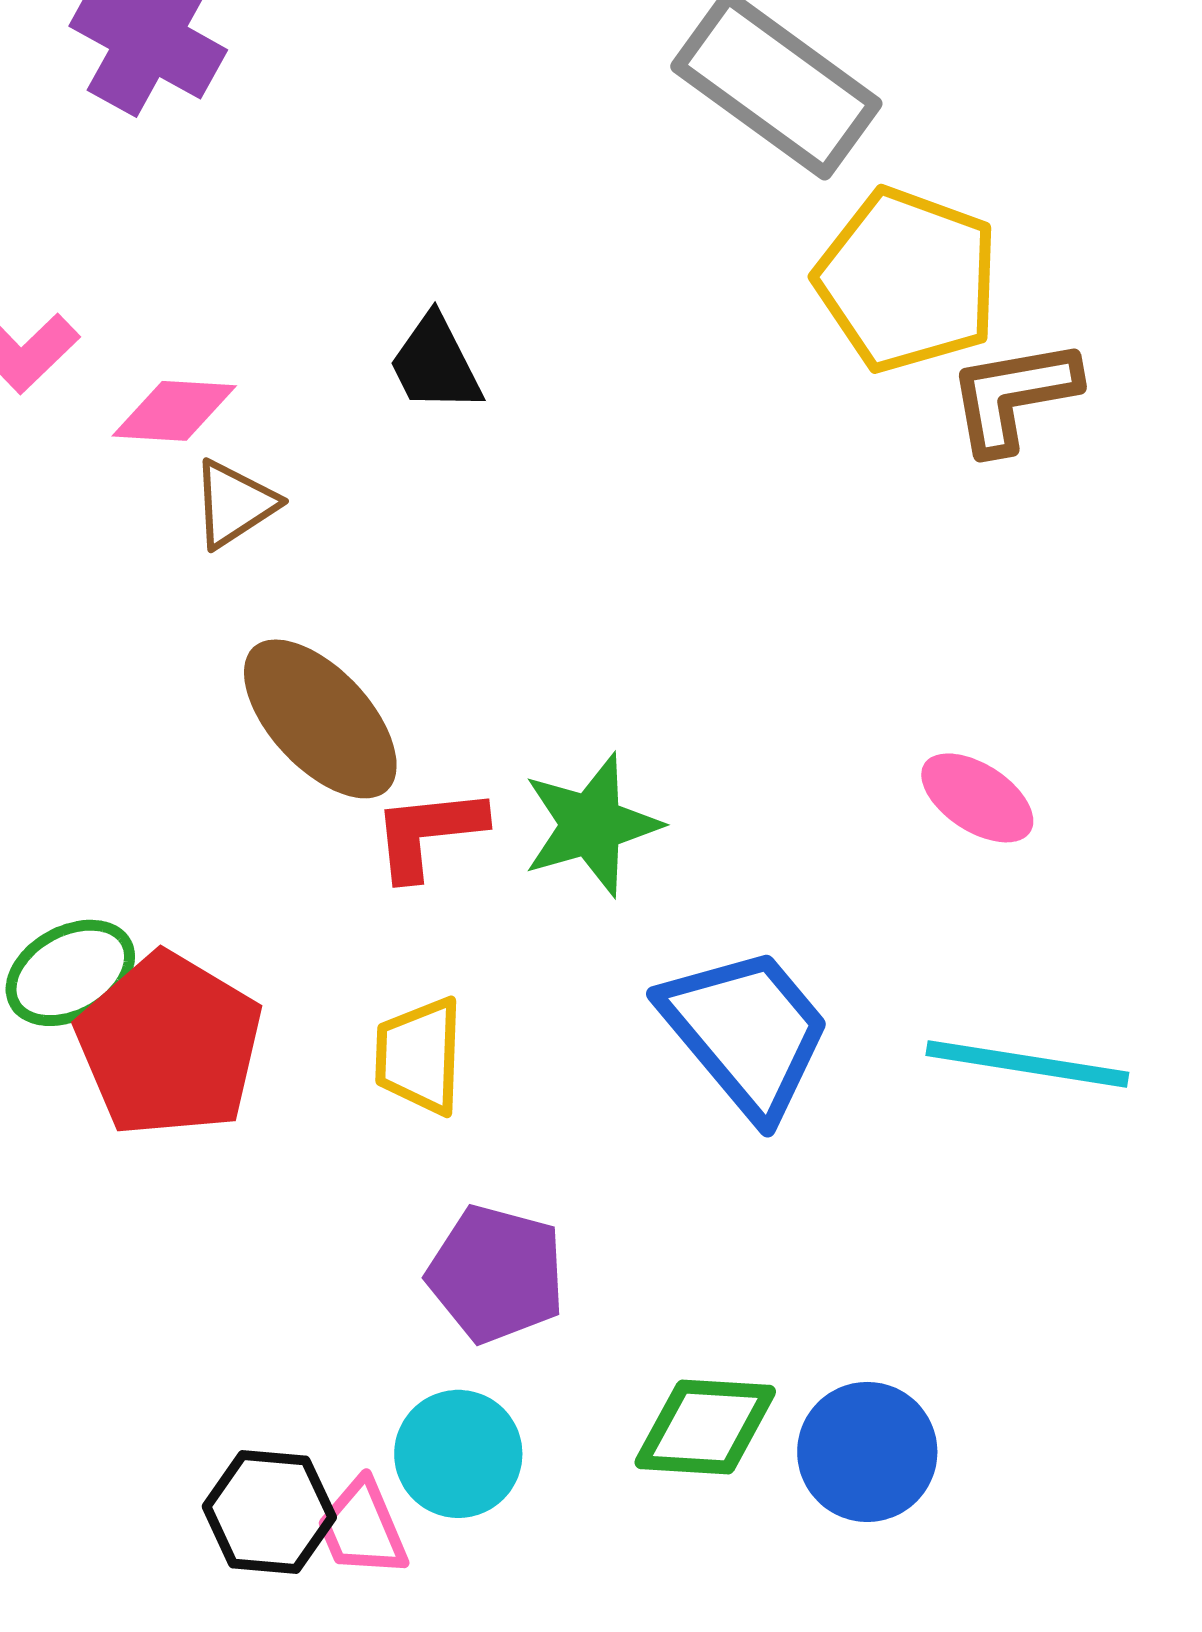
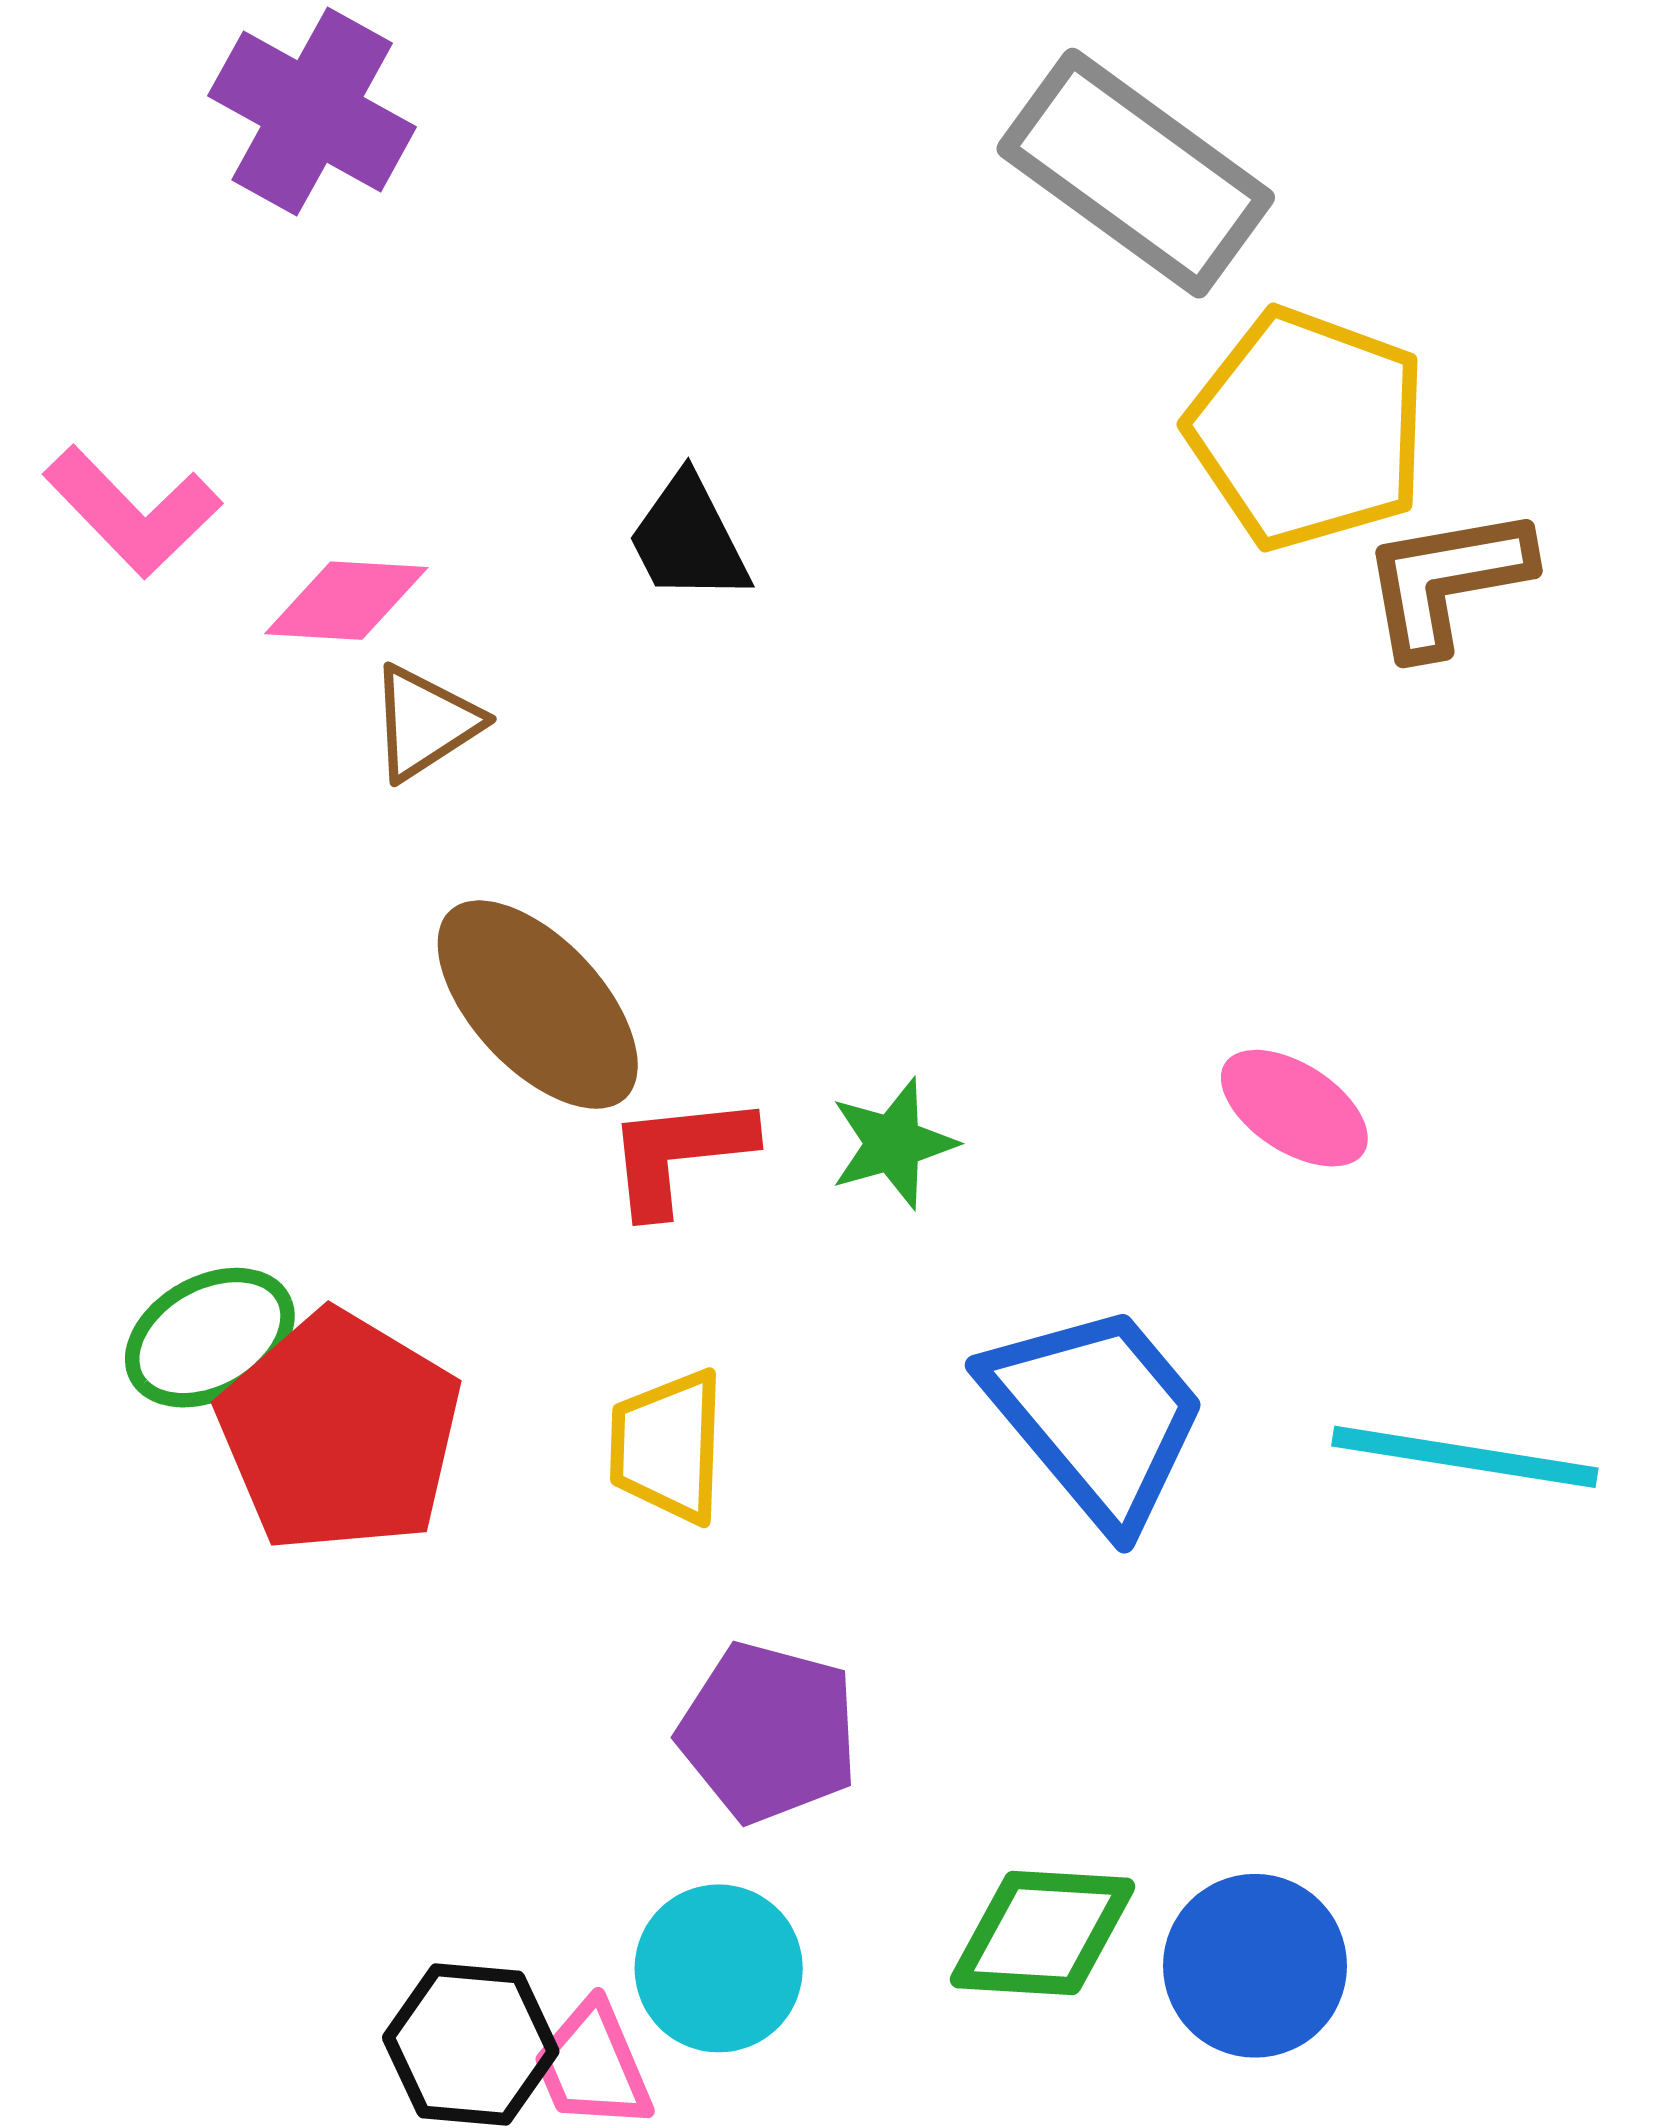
pink ellipse: (977, 798) -> (1294, 1108), moved
green star: (591, 825) -> (893, 1144), size x0.7

